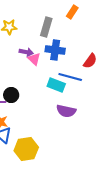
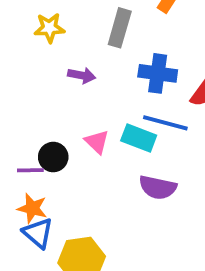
blue cross: (55, 50) -> (158, 73), moved
pink triangle: (34, 59) -> (97, 142), moved

